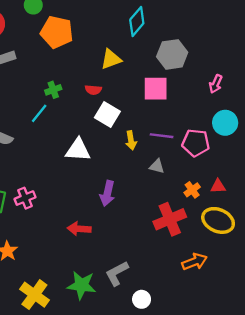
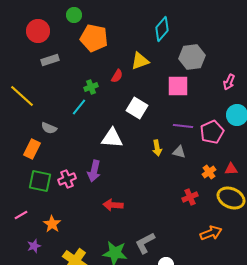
red semicircle: (93, 90) -> (117, 76), moved, turned -64
yellow arrow: (131, 140) -> (157, 148), moved
pink pentagon: (196, 143) -> (212, 132), turned -30
purple arrow: (107, 193) -> (94, 171), moved
red cross: (170, 219) -> (190, 197), size x0.6

